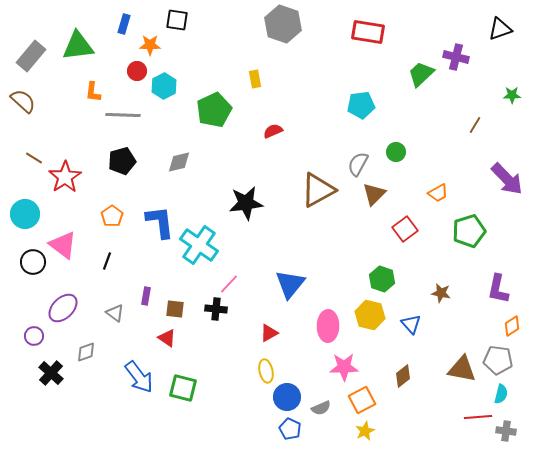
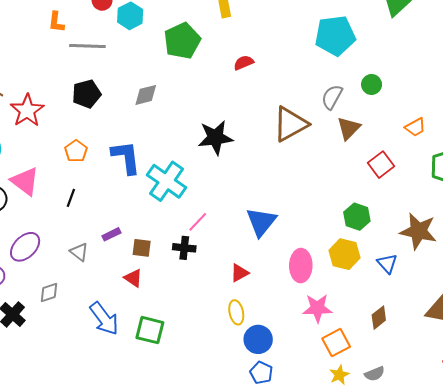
cyan pentagon: (361, 105) -> (335, 36), size x1.4
brown star: (441, 293) -> (418, 231), size x1.8
purple rectangle: (146, 296) -> (111, 234), turned 54
gray semicircle: (321, 408) -> (375, 374), moved

